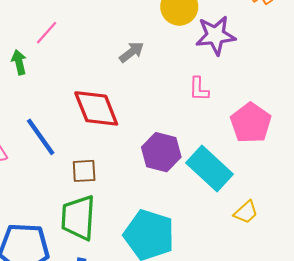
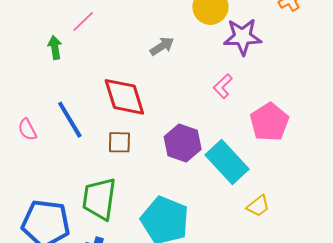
pink L-shape: (199, 89) -> (223, 86), turned 40
brown square: (84, 171) -> (119, 142), moved

